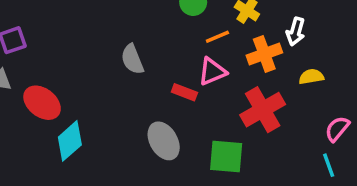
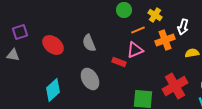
red ellipse: (42, 103) -> (53, 45), moved
red cross: (263, 110) -> (175, 86), moved
gray ellipse: (164, 141) -> (90, 79), moved

